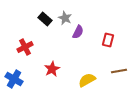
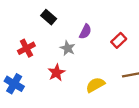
gray star: (65, 18) -> (68, 48), moved
red rectangle: (108, 40) -> (119, 40), turned 32

